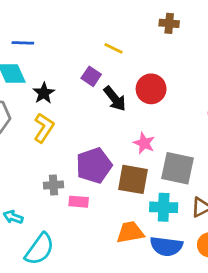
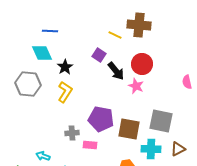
brown cross: (169, 23) -> (139, 25), moved, size x1.6
pink star: (144, 143) -> (136, 86), moved
purple pentagon: (94, 165) -> (101, 119), turned 30

